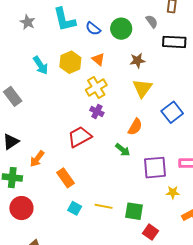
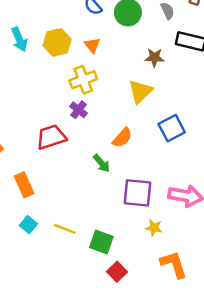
brown star: (137, 61) -> (154, 58), moved

